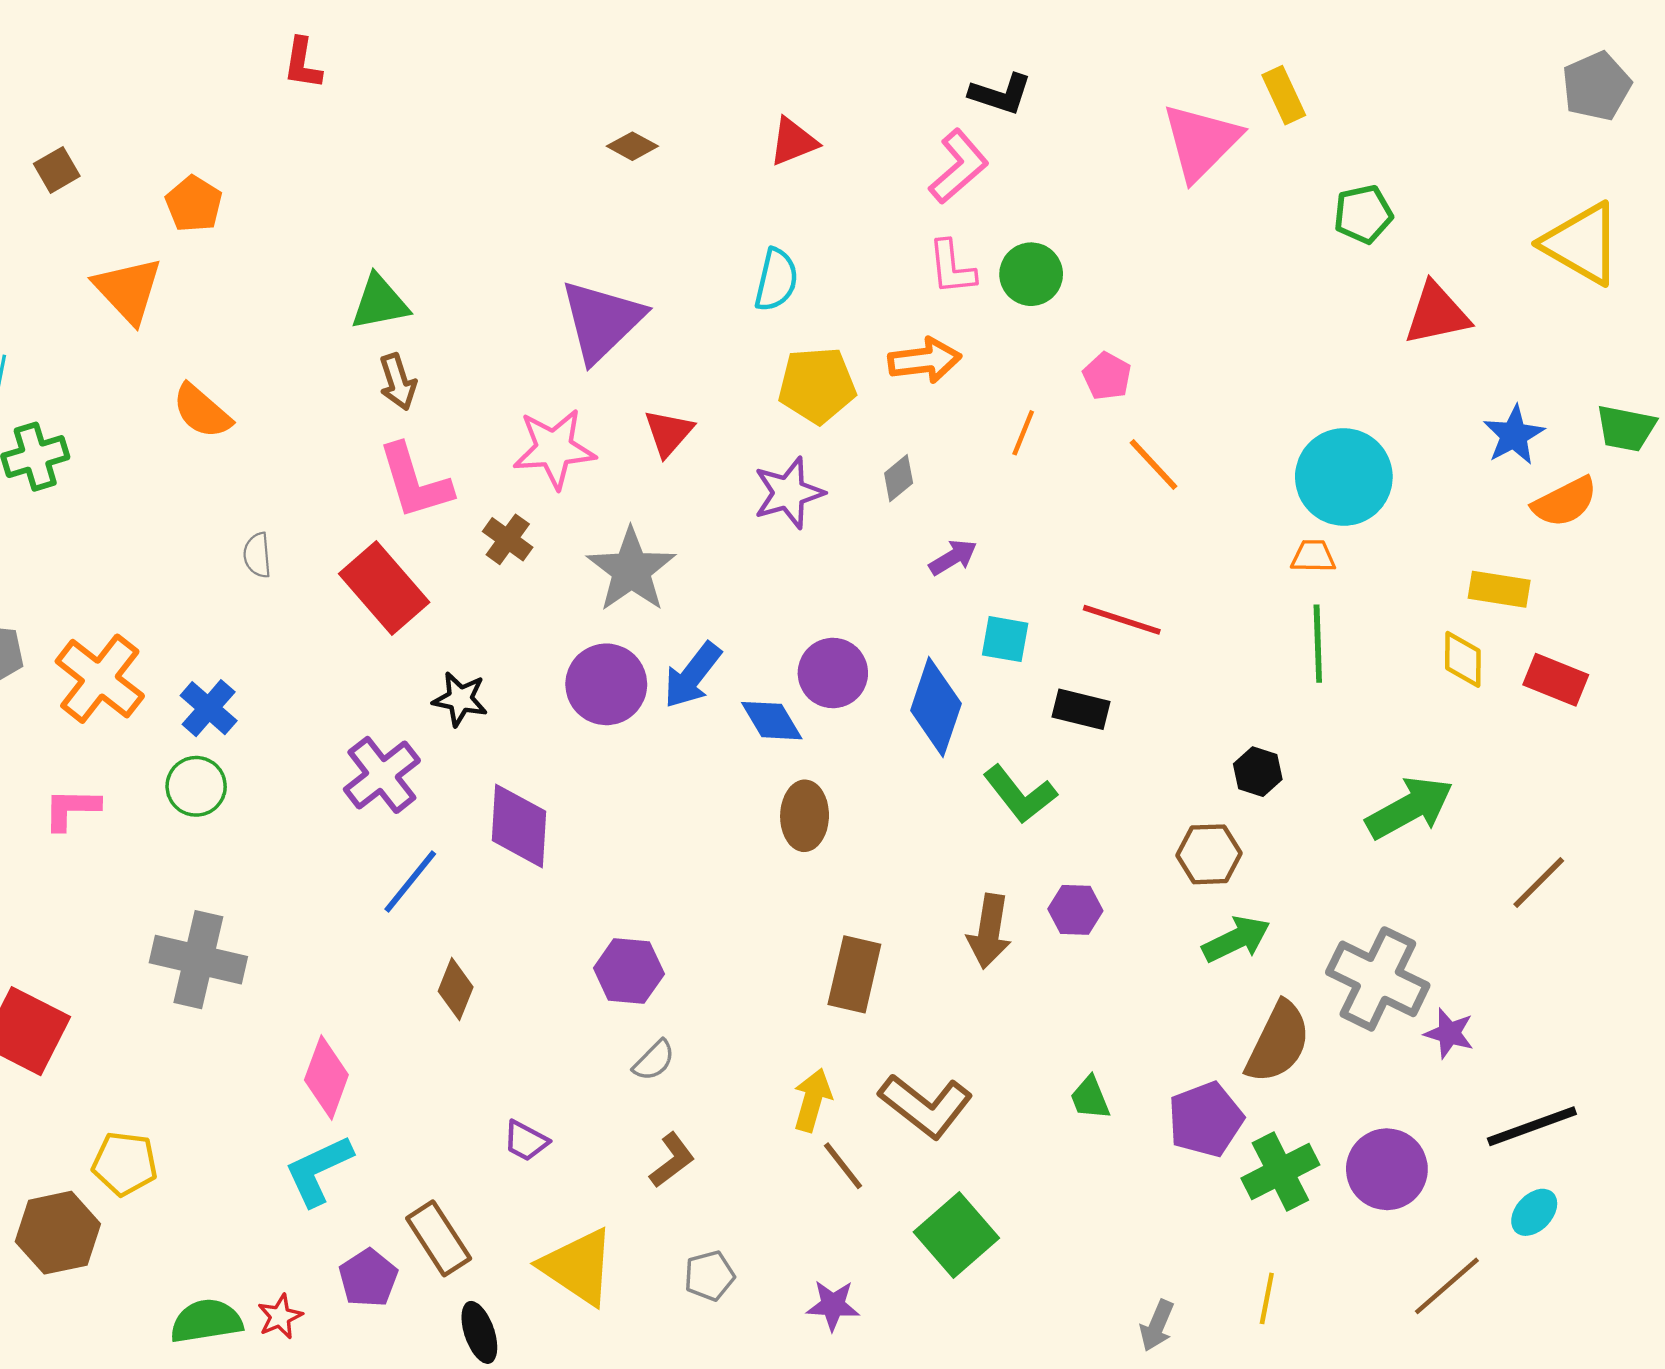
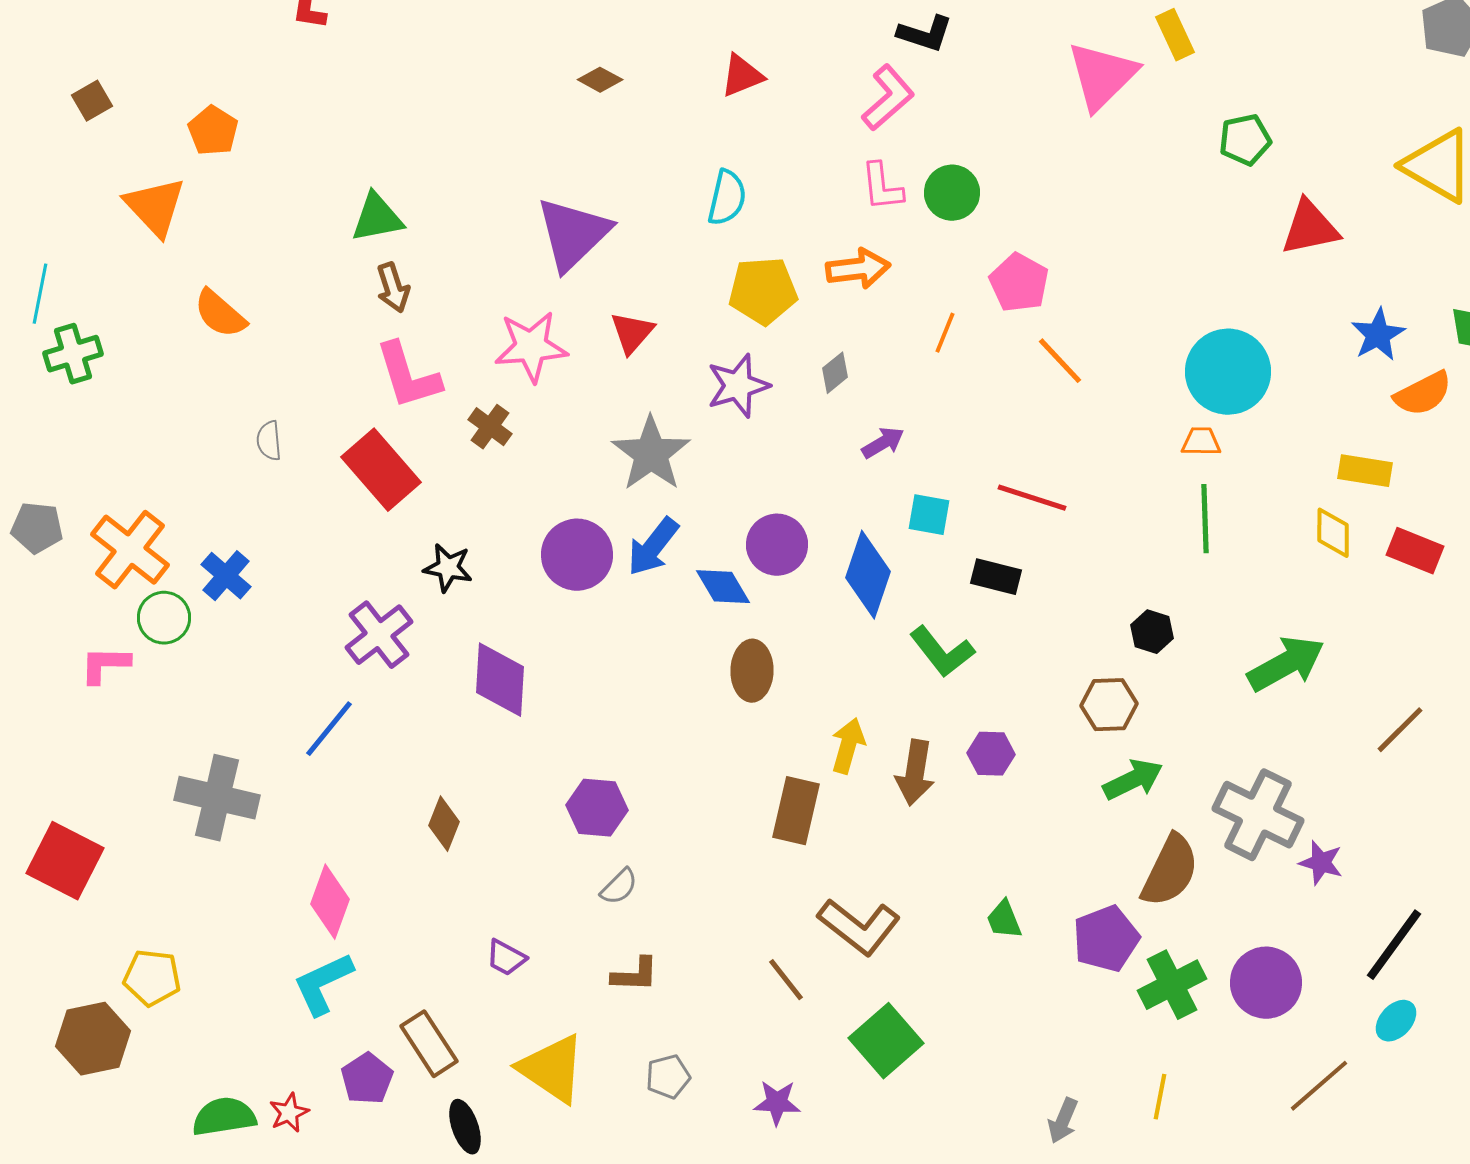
pink pentagon: (1107, 376) -> (1019, 283), size x1.4
gray star: (631, 570) -> (651, 454), moved
green circle: (196, 786) -> (164, 618), moved
blue line: (410, 881) -> (329, 729), moved
yellow arrow: (812, 1100) -> (848, 746), moved
black line: (1532, 1126) -> (1394, 945), turned -34
brown L-shape: (672, 1160) -> (635, 975), turned 39

